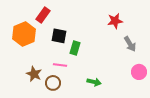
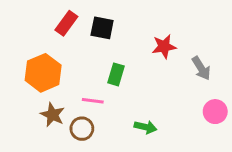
red star: (115, 21) -> (164, 46), moved
orange hexagon: (24, 34) -> (43, 73), moved
black square: (59, 36) -> (102, 28), moved

